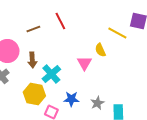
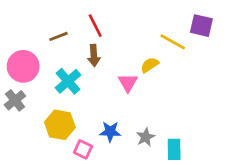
yellow semicircle: (100, 50) -> (150, 65), turned 80
brown arrow: (32, 60) -> (94, 55), moved
cyan cross: (51, 74) -> (68, 81), moved

